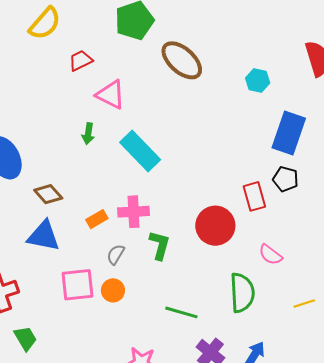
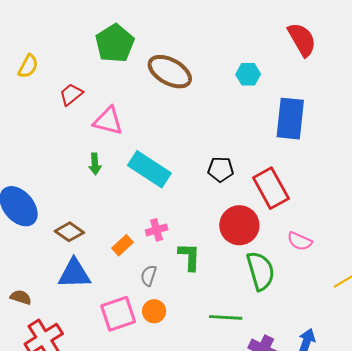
yellow semicircle: (45, 23) -> (28, 66), size x0.7
black pentagon: (286, 179) -> (221, 169), moved
red rectangle: (254, 196) -> (271, 188), size x1.4
pink cross: (134, 212) -> (157, 230), size x0.7
green semicircle: (242, 293) -> (261, 271), moved

